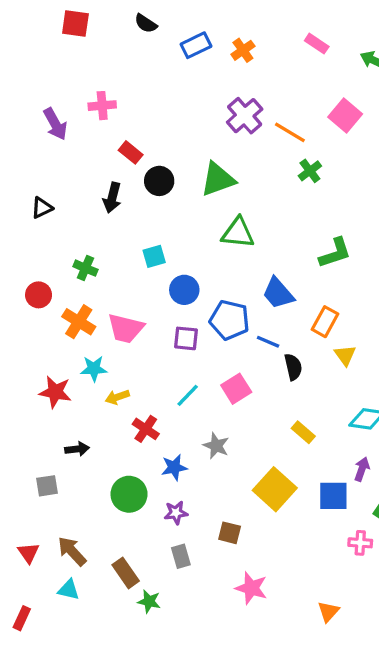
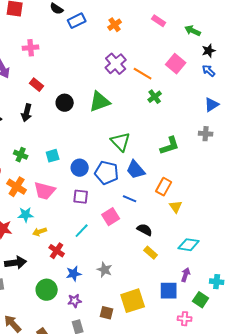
blue rectangle: (196, 45) -> (77, 21), moved
pink cross: (102, 106) -> (31, 48), moved
red rectangle: (131, 152) -> (37, 85), moved
black arrow: (112, 198) -> (27, 113), moved
green triangle: (238, 233) -> (121, 142), moved, turned 40
cyan square: (154, 256) -> (53, 156), moved
blue pentagon: (230, 320) -> (107, 173), moved
black semicircle: (293, 367) -> (145, 230), moved, turned -49
pink square: (236, 389) -> (111, 217), moved
gray star: (216, 446) -> (105, 270), moved
black arrow: (77, 449) -> (16, 263), size x1.5
yellow square: (275, 489) -> (133, 301), moved, turned 30

